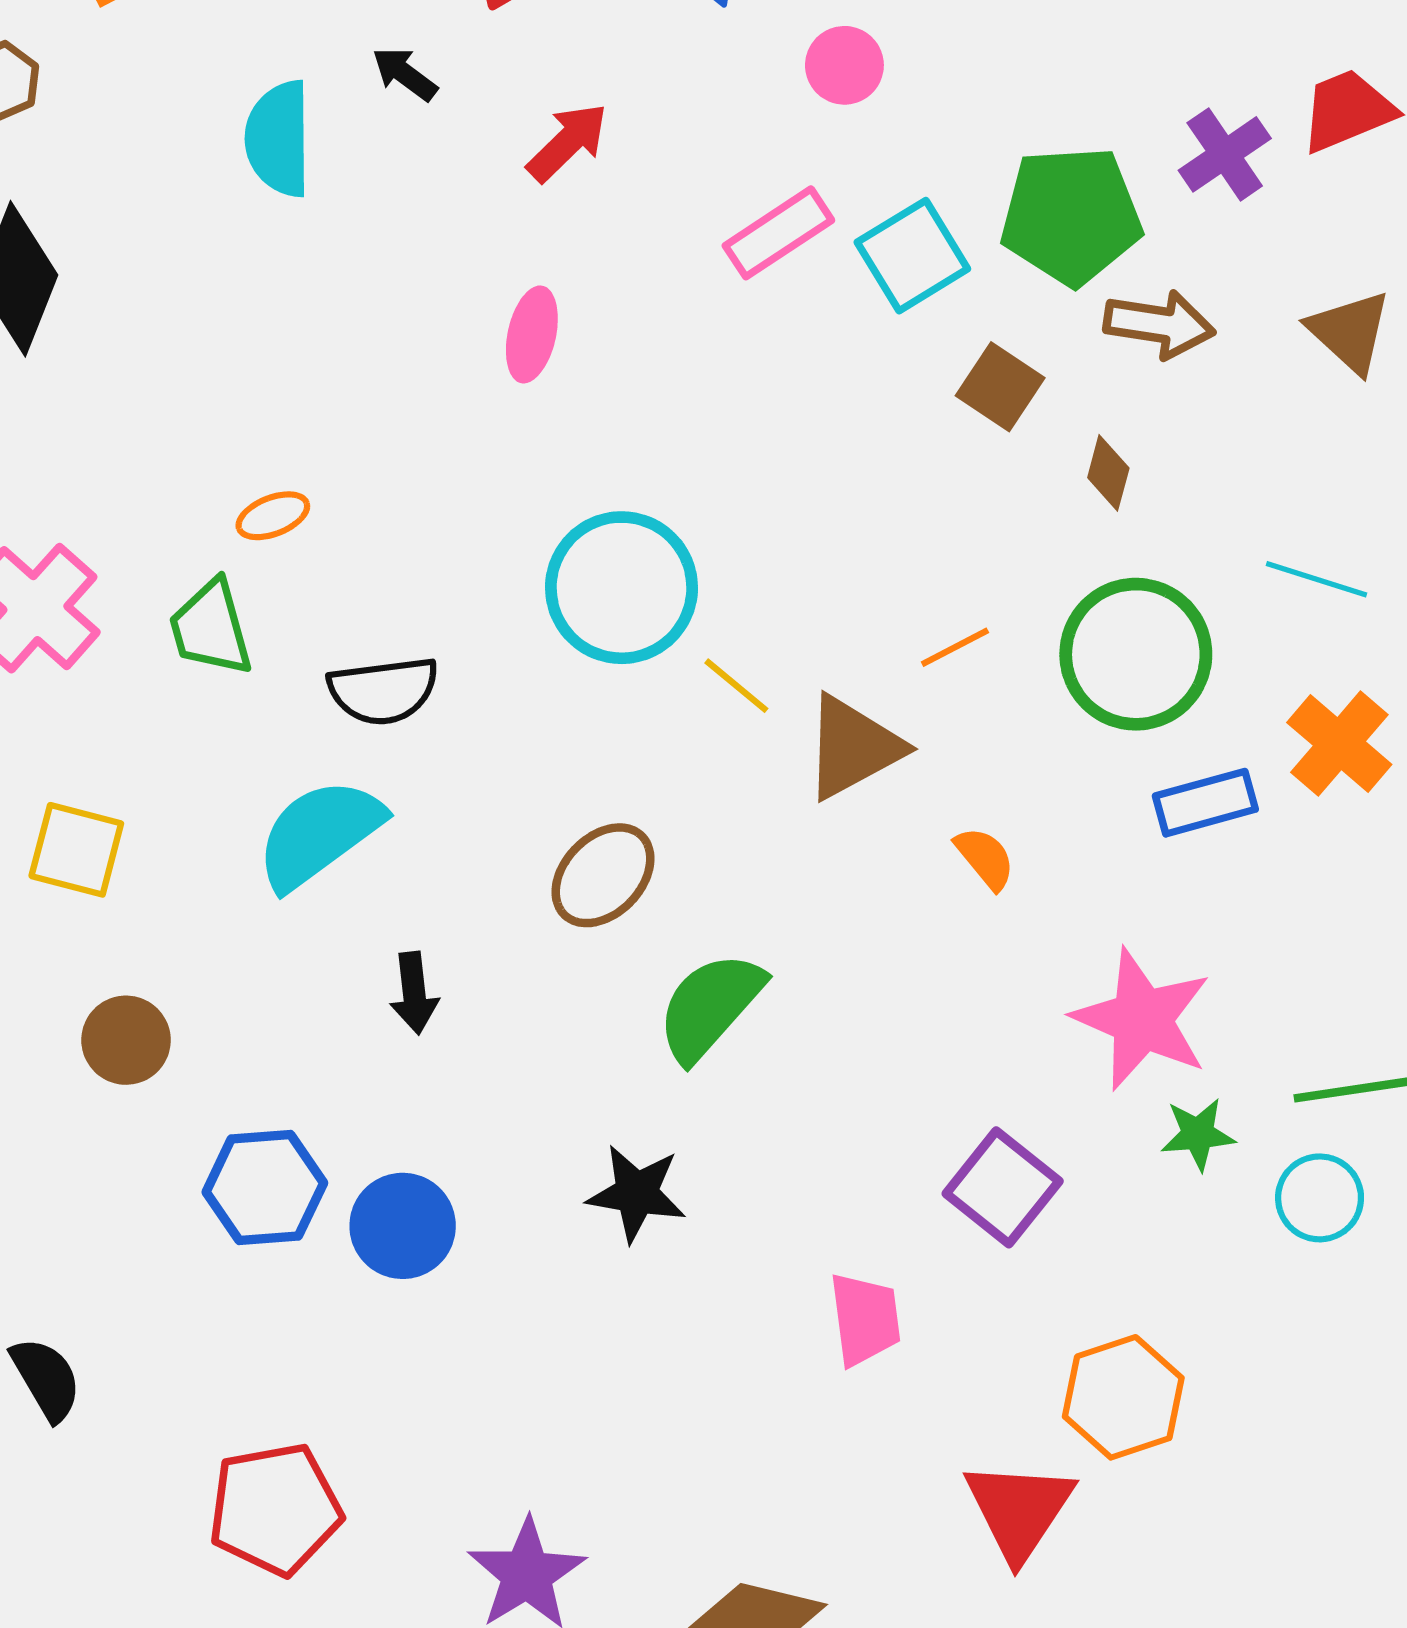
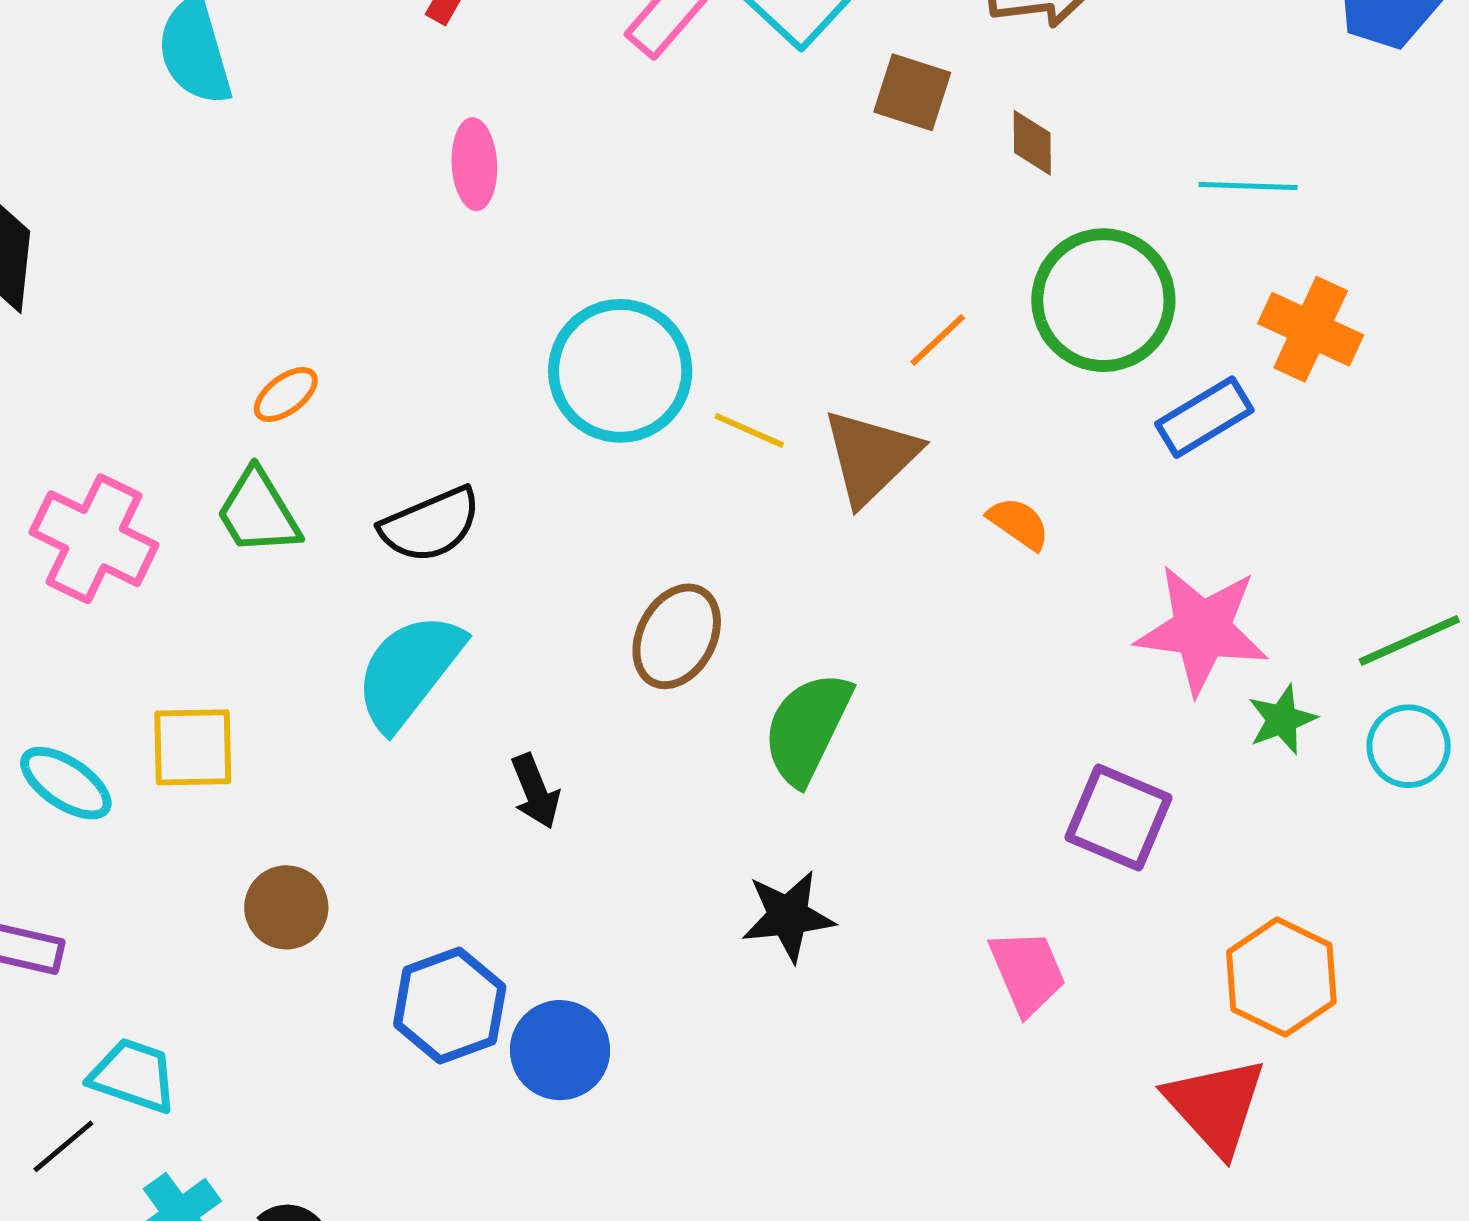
blue circle: (403, 1226) -> (560, 1050), moved

